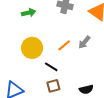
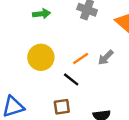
black line: (51, 67) -> (71, 79), moved

